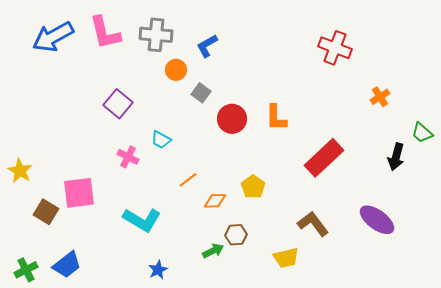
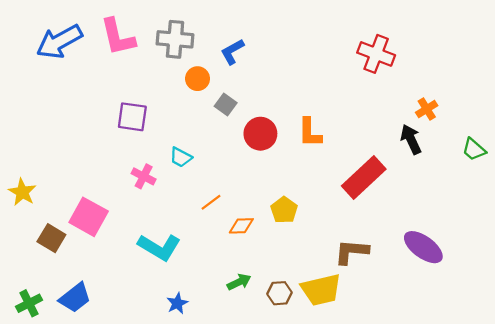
purple square: (118, 104) -> (132, 117), turned -32
black arrow: (396, 157) -> (411, 139), moved, turned 140
pink square: (79, 193) -> (89, 217), turned 36
brown L-shape: (313, 224) -> (351, 252), turned -48
brown hexagon: (236, 235) -> (280, 293), moved
yellow trapezoid: (286, 258) -> (321, 290), size x1.4

